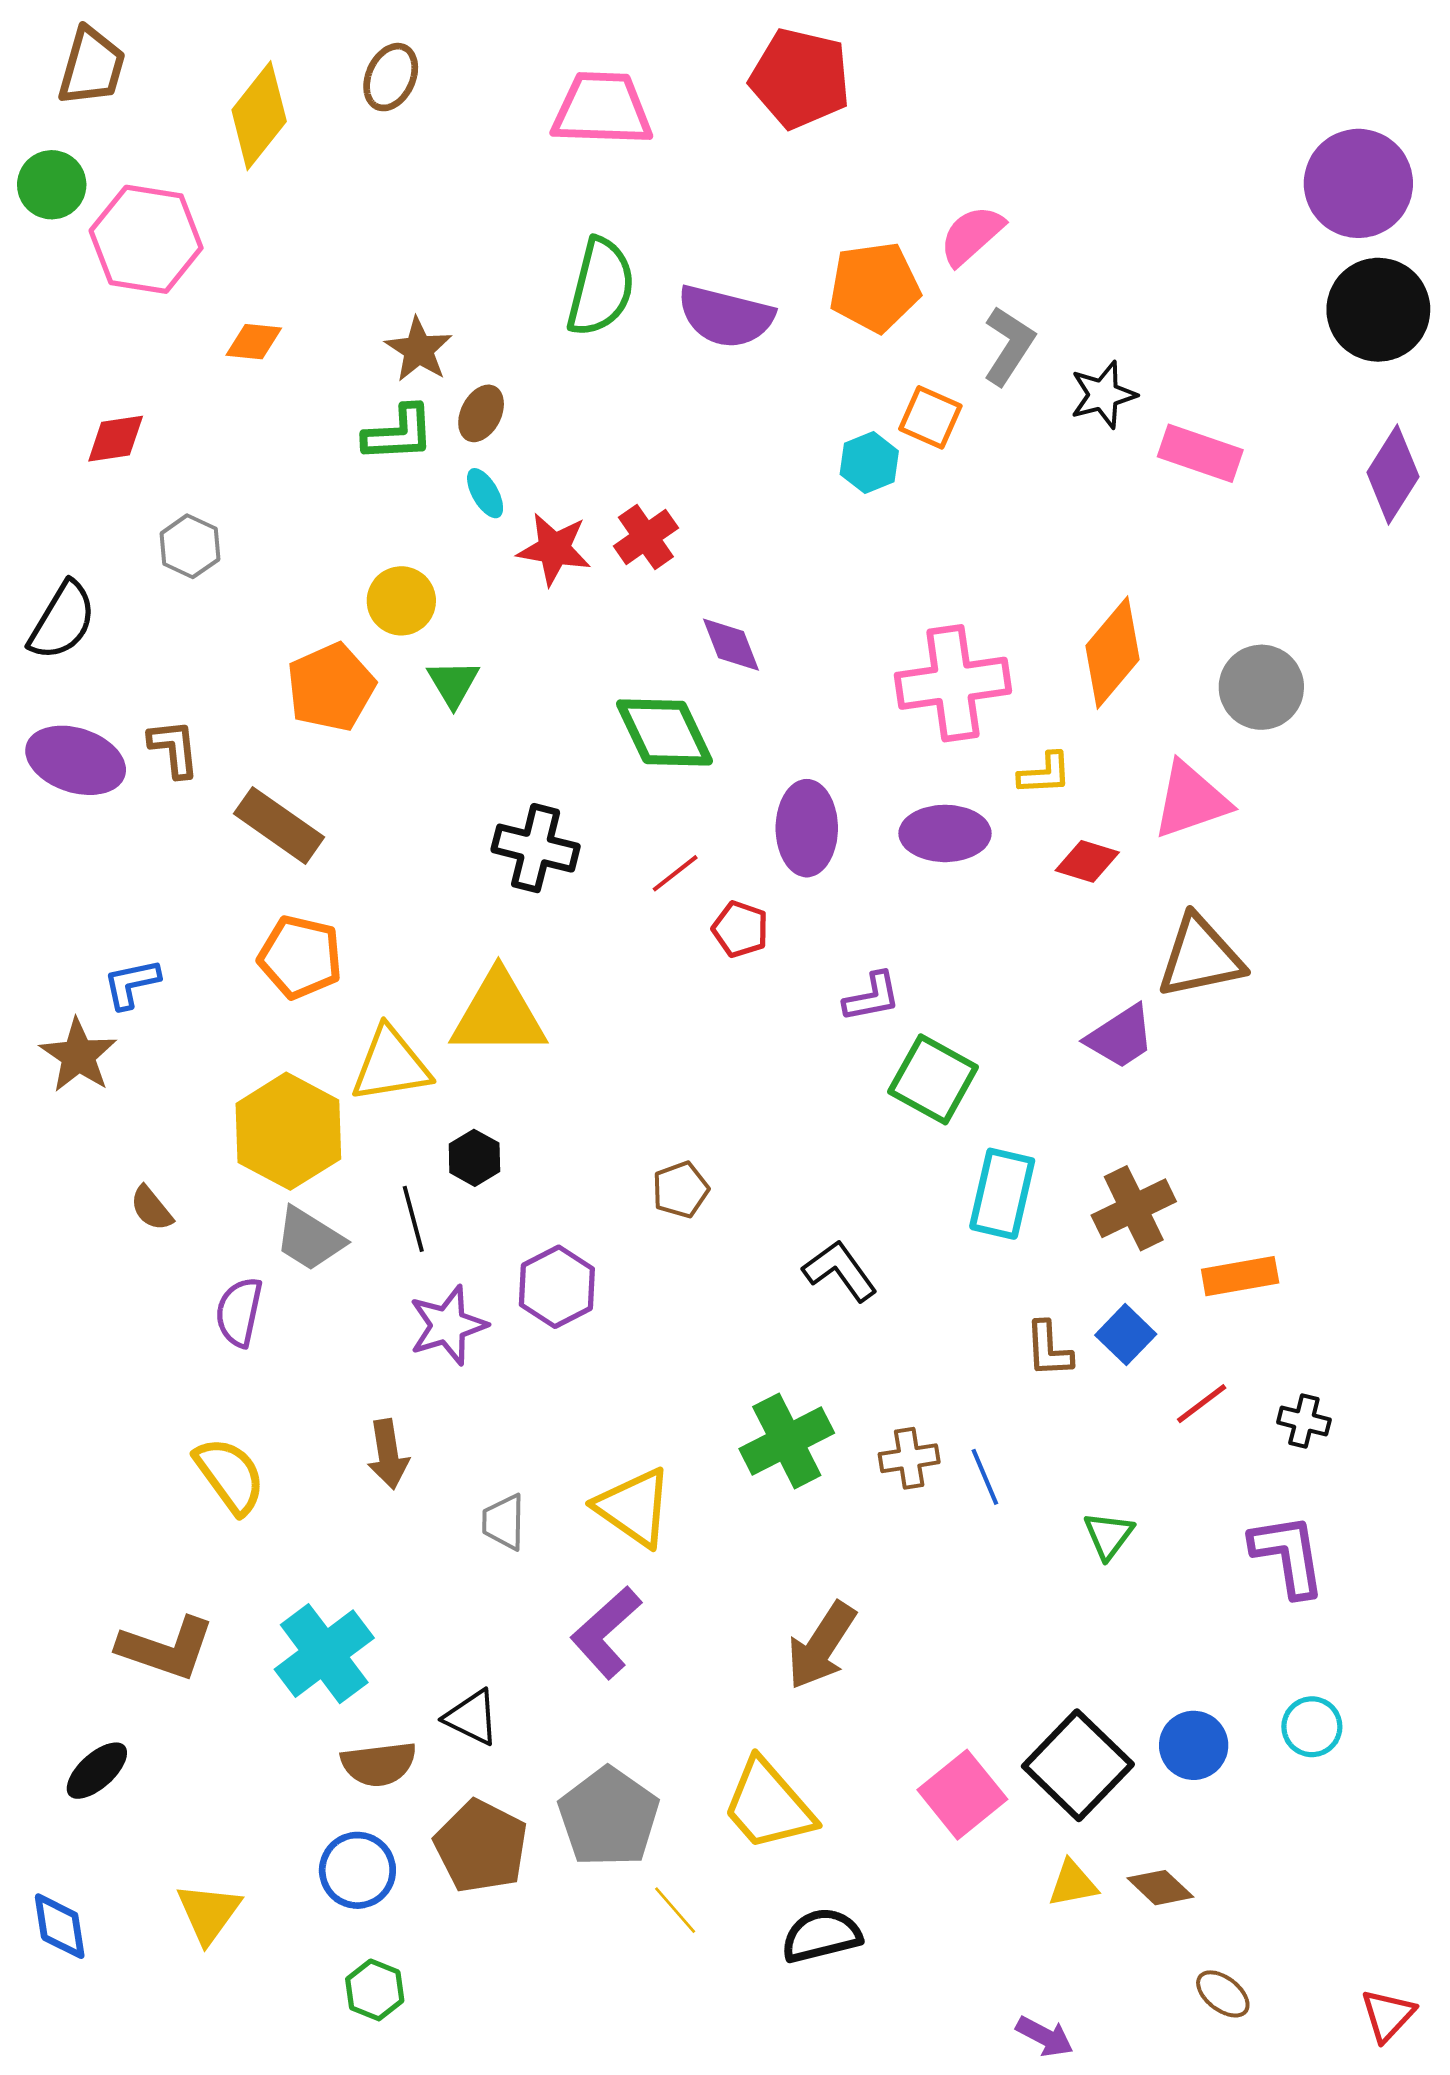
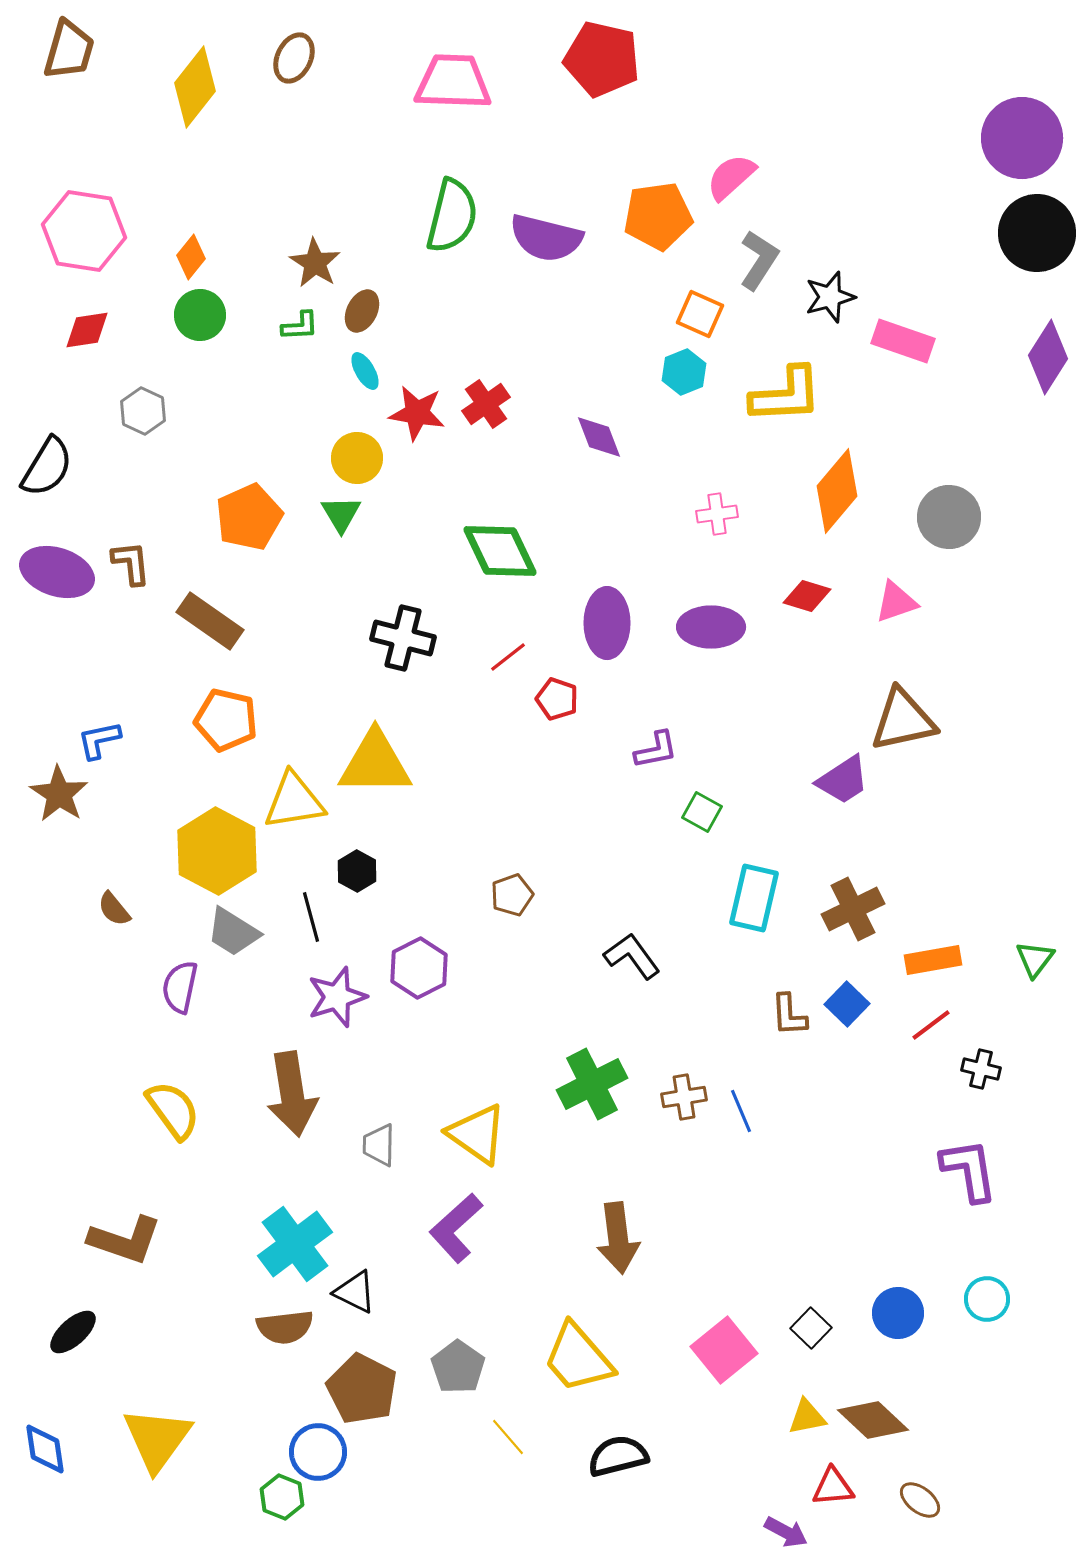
green circle: (52, 185) -> (200, 315), moved
pink hexagon: (146, 239) -> (84, 231), moved
orange diamond: (254, 342) -> (191, 257), turned -57
green L-shape: (399, 433) -> (300, 326), size x0.7
cyan hexagon: (869, 463) -> (684, 372), moved
yellow circle: (401, 601) -> (357, 458), moved
purple diamond: (731, 645) -> (599, 437), moved
pink cross: (953, 683) -> (717, 514), size x0.5
yellow L-shape: (1045, 774) -> (786, 395), moved, size x1.8
pink triangle: (1191, 800) -> (896, 602), size x0.7
red diamond: (1087, 861) -> (807, 596), moved
green square: (933, 1079) -> (702, 812), size x0.6
red line: (1202, 1404) -> (931, 1025), moved
brown arrow: (388, 1454) -> (292, 1094), size x1.6
green triangle: (1109, 1535) -> (1035, 959), moved
brown arrow: (821, 1646) -> (618, 1238), turned -40
cyan cross: (324, 1654) -> (295, 1244), moved
black square: (1078, 1765) -> (811, 1328), size x0.5
gray pentagon: (609, 1817) -> (458, 1367), size x0.7
blue circle: (357, 1870) -> (318, 1452), moved
brown diamond: (1160, 1888) -> (873, 1420), size x1.4
yellow triangle: (209, 1913) -> (157, 1439), size x1.4
red triangle: (1388, 2015) -> (833, 1487), moved, turned 42

